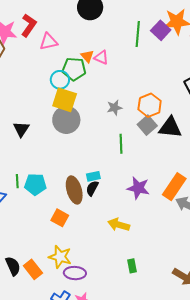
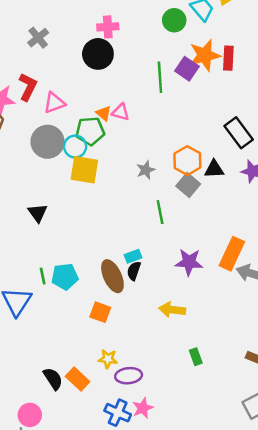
gray circle: (66, 120) -> (48, 142), moved
black triangle: (170, 127) -> (214, 169), moved, size x0.7
yellow star: (60, 257) -> (108, 359), size x0.7

